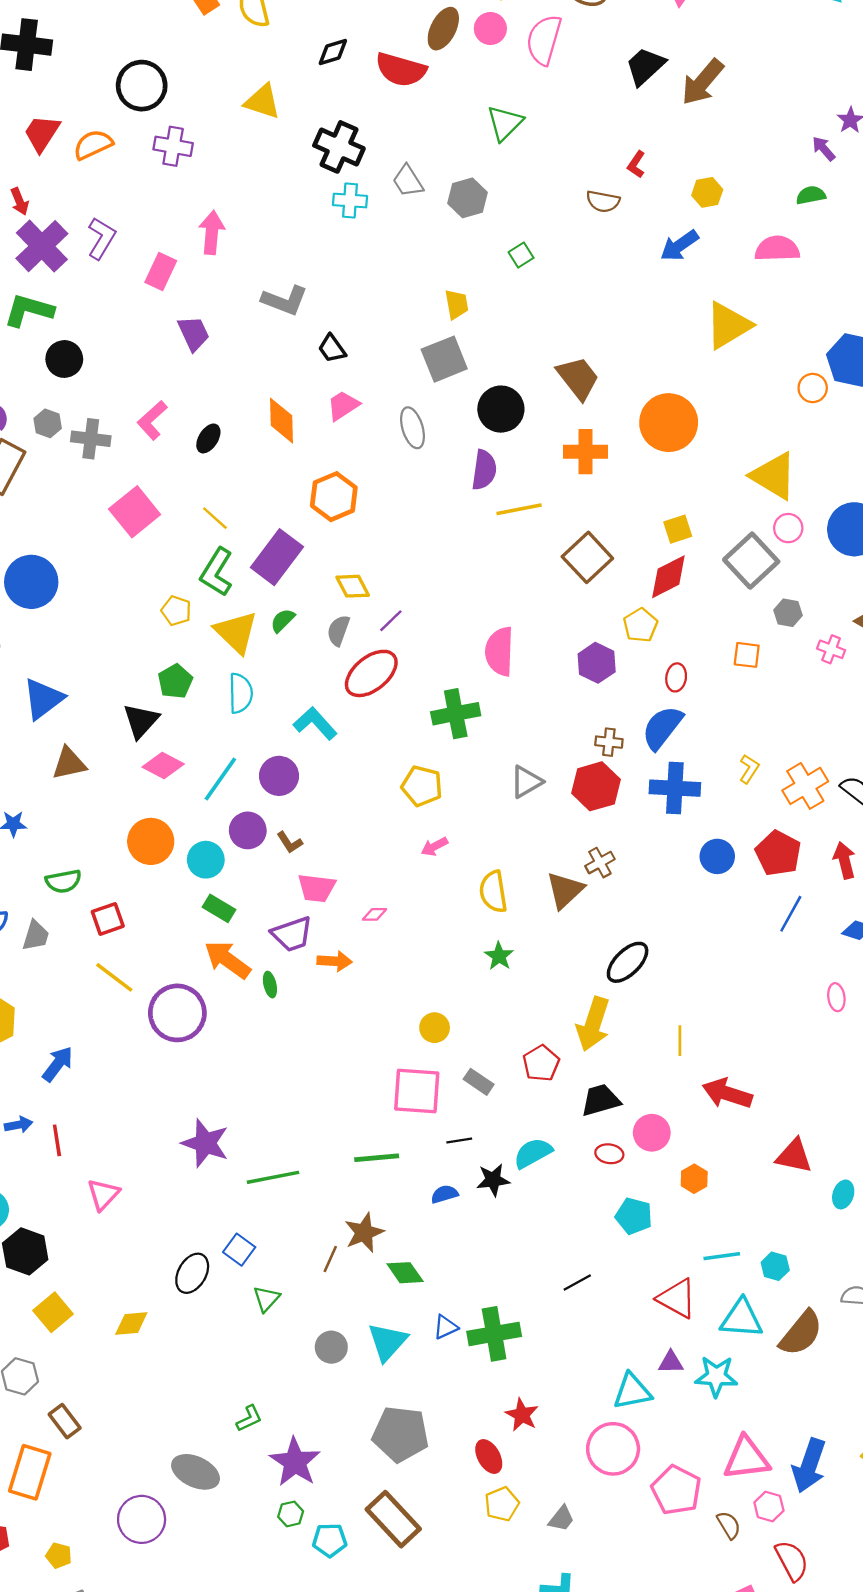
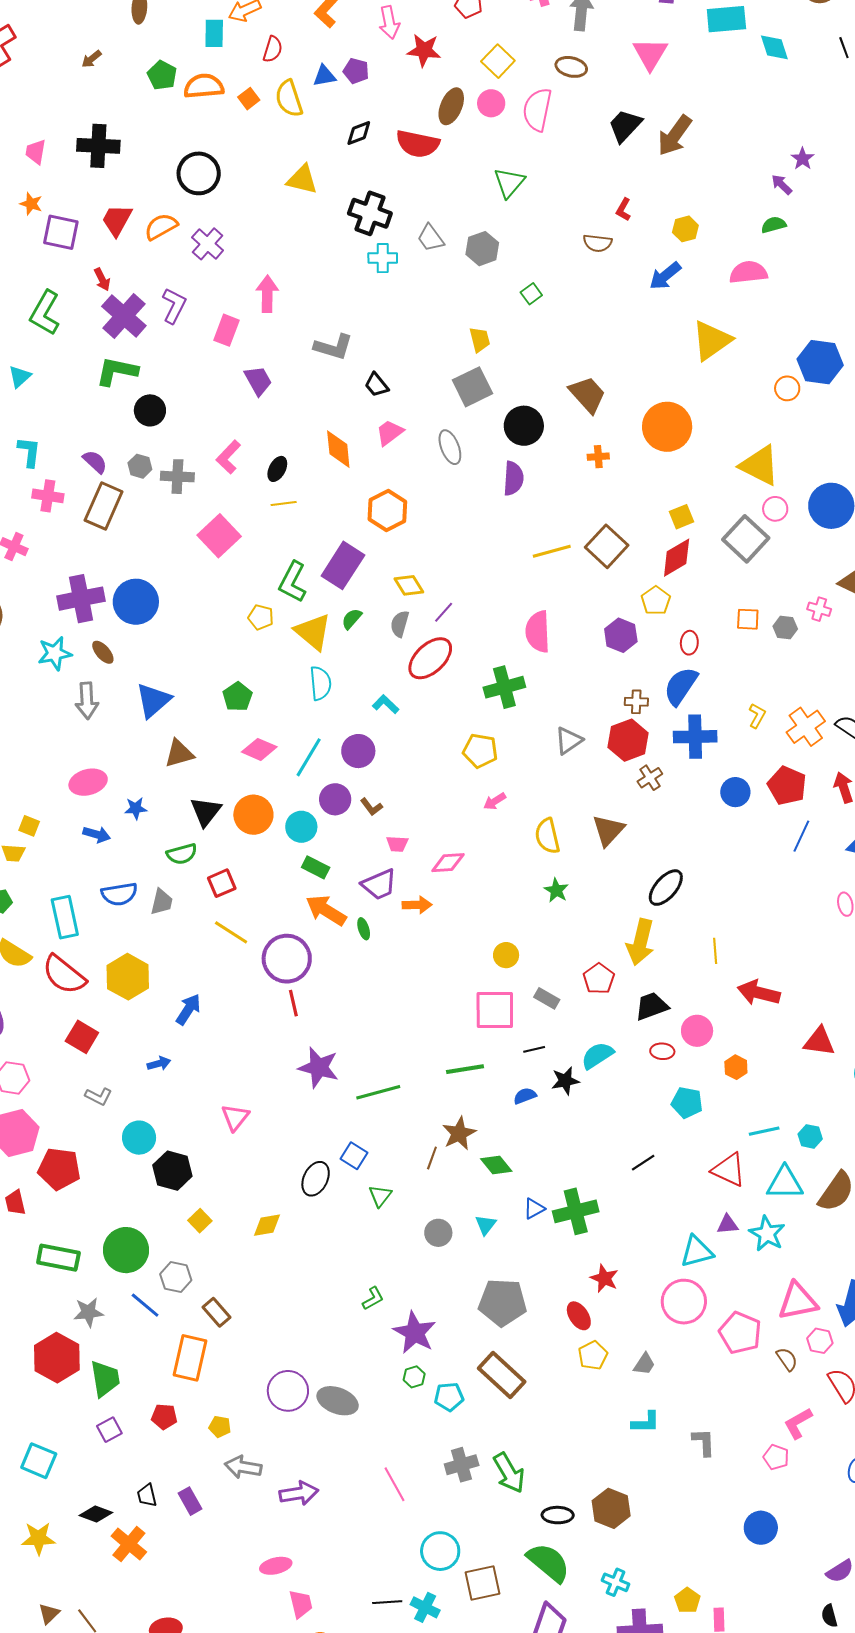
purple cross: (173, 146) -> (208, 244), moved, turned 36
orange cross: (585, 452) -> (598, 457), size x0.6
yellow line: (519, 509) -> (552, 551), moved
yellow line: (215, 518) -> (284, 503), moved, turned -45
gray hexagon: (788, 613) -> (785, 628), moved
green pentagon: (175, 681) -> (238, 697), moved
black triangle: (141, 721) -> (206, 812), moved
cyan L-shape: (315, 723) -> (386, 704), size x0.7
brown cross: (600, 863) -> (650, 778), moved
pink trapezoid: (317, 888) -> (397, 844), size x0.7
pink diamond: (374, 914) -> (448, 863), size x1.6
red line: (57, 1140) -> (293, 1003), moved
yellow square: (53, 1312) -> (200, 1221), size x0.7
cyan triangle: (387, 1342) -> (486, 1225), size x0.6
cyan star: (716, 1376) -> (767, 1234), turned 30
gray ellipse: (196, 1472) -> (338, 1401), moved

